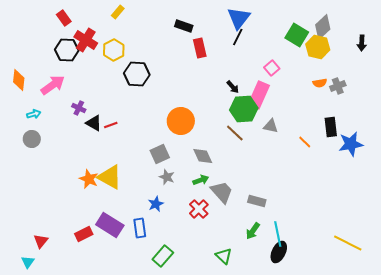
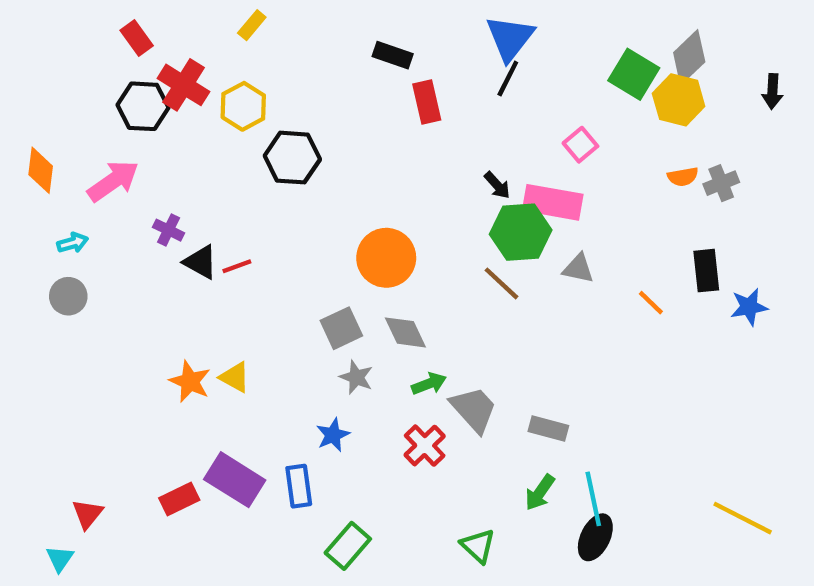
pink rectangle: (259, 95) -> (553, 202), turned 76
blue star: (351, 144) -> (749, 307), size x0.7
gray diamond: (203, 156) -> (405, 332), moved
yellow triangle: (110, 177) -> (235, 377), size x0.6

